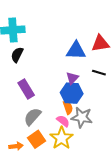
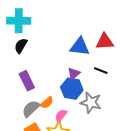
orange semicircle: (68, 107) -> (47, 103), moved, turned 64
gray star: (82, 117) -> (91, 103), moved
pink semicircle: (63, 121) -> (61, 116), turned -96

